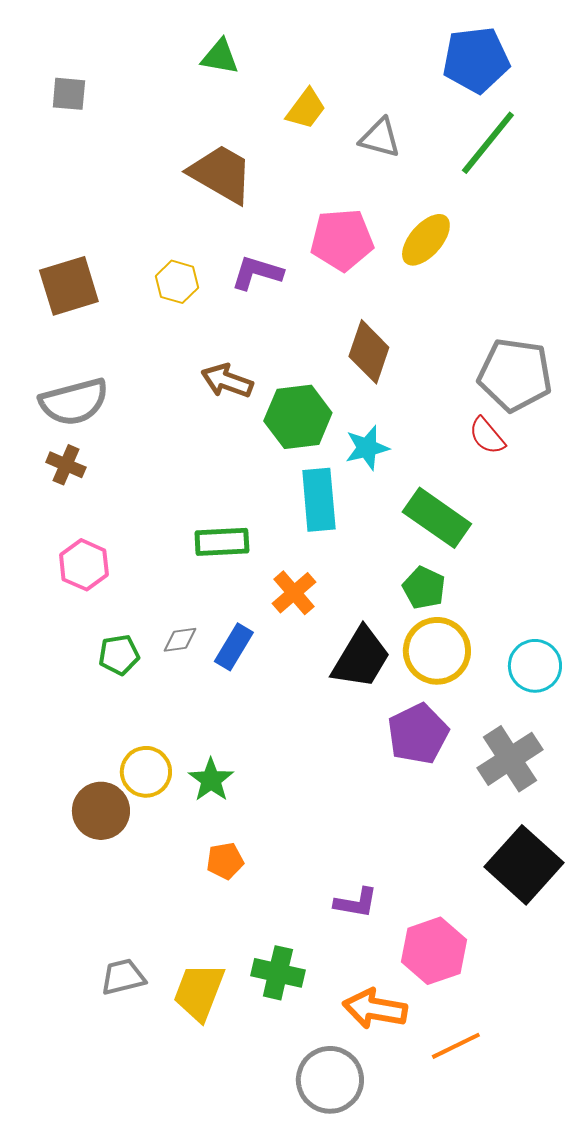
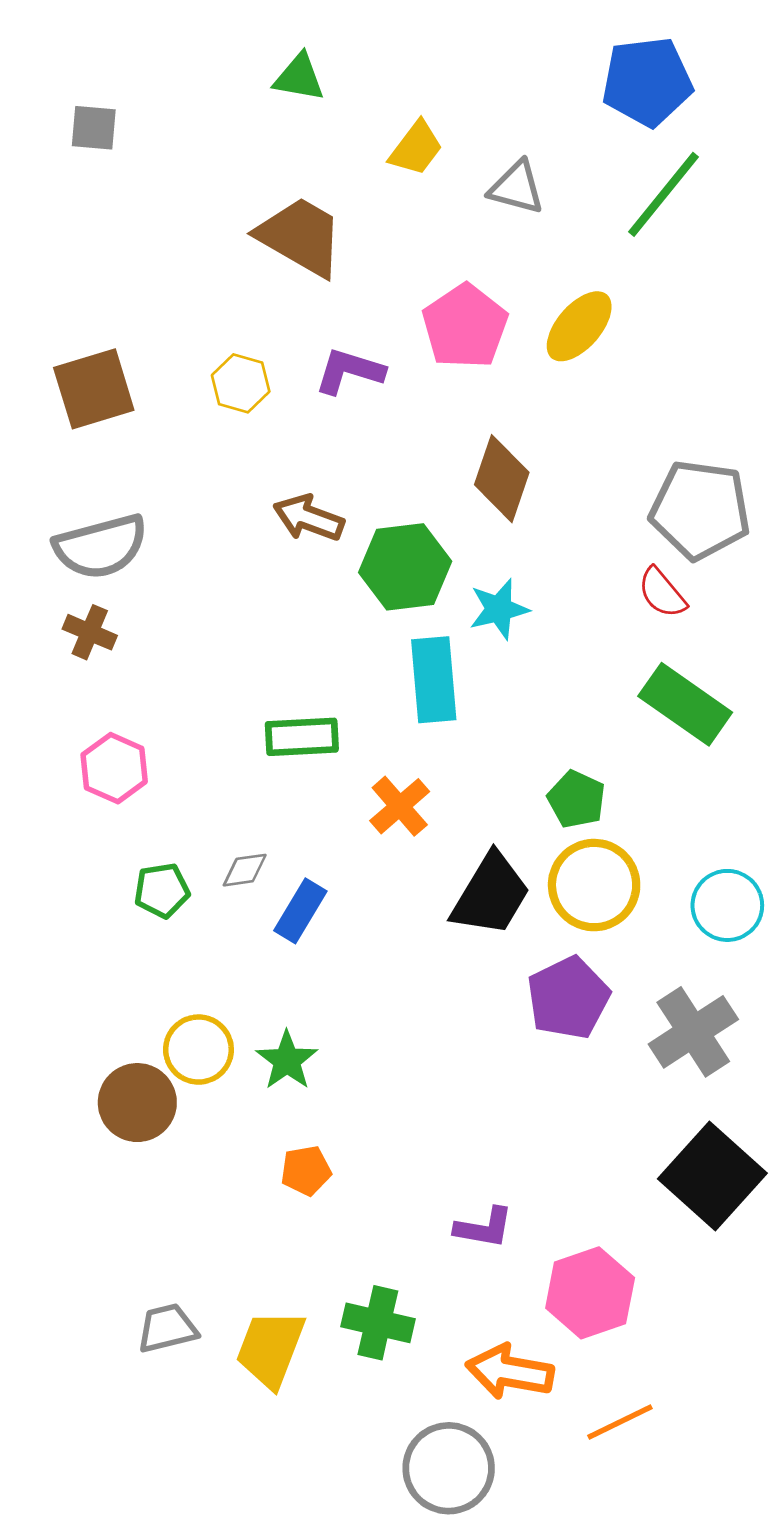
pink pentagon: (342, 240) -> (465, 326), turned -30
green rectangle: (437, 518) -> (685, 704), moved
blue rectangle: (234, 647) -> (300, 911), moved

